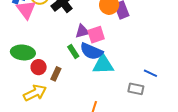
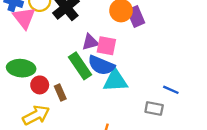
pink square: (96, 35) -> (106, 46), turned 30
green rectangle: (73, 51) -> (80, 66), size x1.6
brown rectangle: (56, 74) -> (60, 92), turned -48

